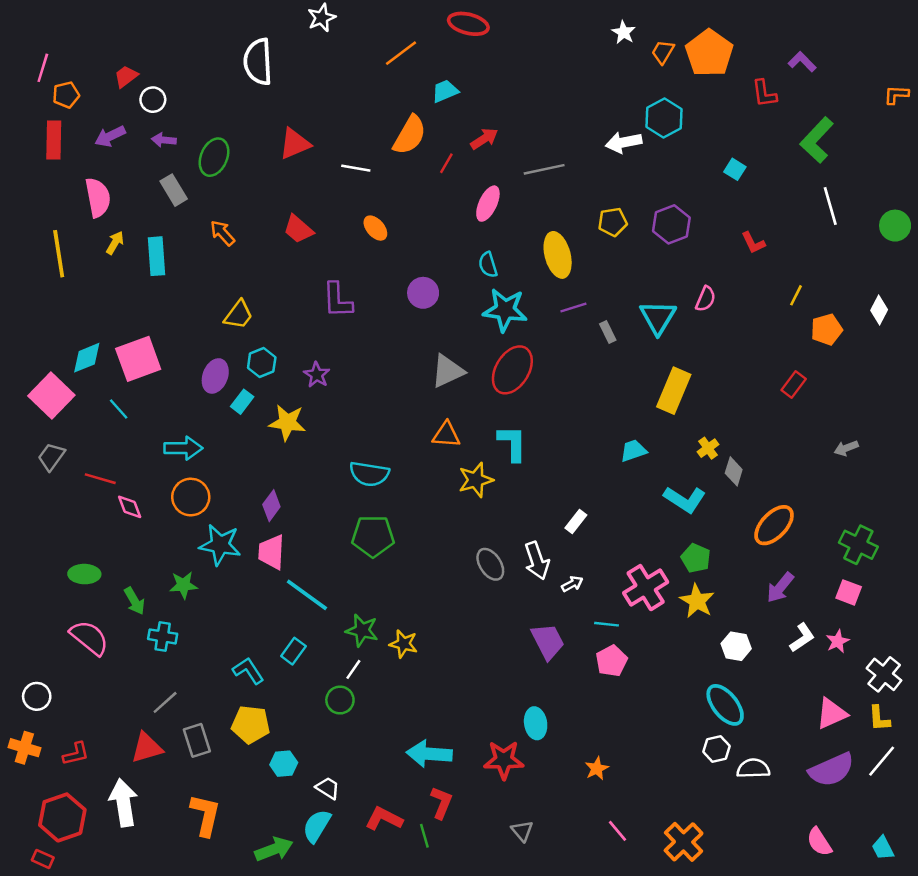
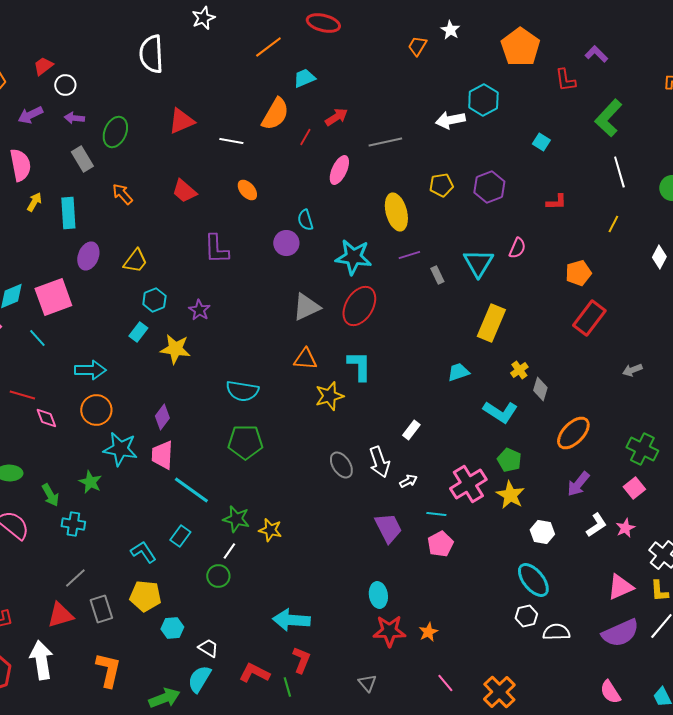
orange trapezoid: (663, 52) -> (417, 46), moved
red L-shape: (753, 243) -> (556, 202), turned -65
cyan semicircle: (488, 265) -> (305, 220), moved
yellow line: (796, 295) -> (613, 224), moved
orange pentagon: (827, 330) -> (578, 273), moved
purple ellipse: (215, 376) -> (88, 256), moved
red rectangle: (794, 385) -> (589, 318), size x1.6
green star: (183, 585) -> (90, 482), turned 30
pink square: (849, 592) -> (634, 488), turned 30
red star: (504, 760) -> (389, 631), moved

